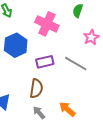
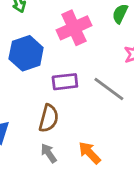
pink cross: (47, 24) -> (74, 28), turned 35

